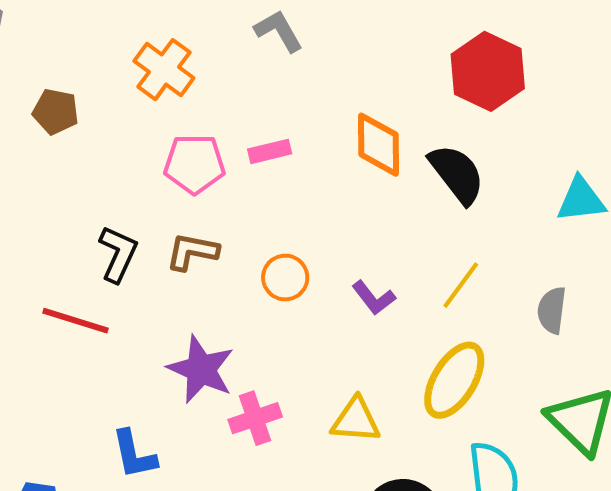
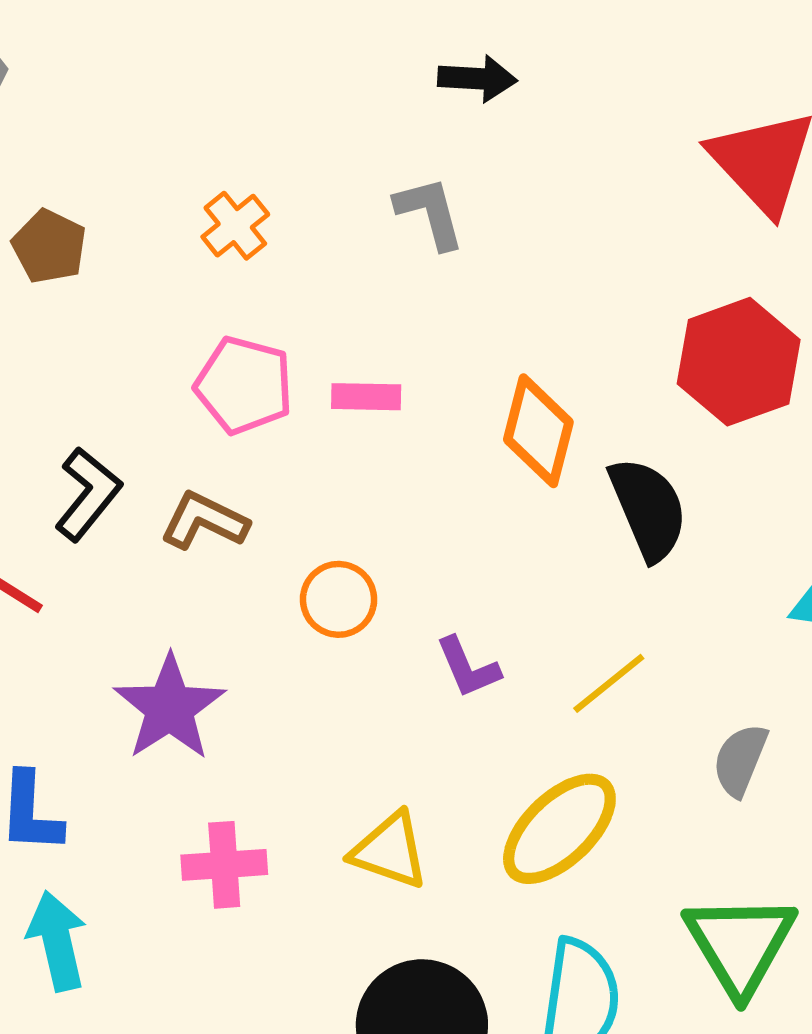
orange cross: (164, 70) -> (235, 226), size x0.7
pink cross: (255, 418) -> (224, 865), moved

